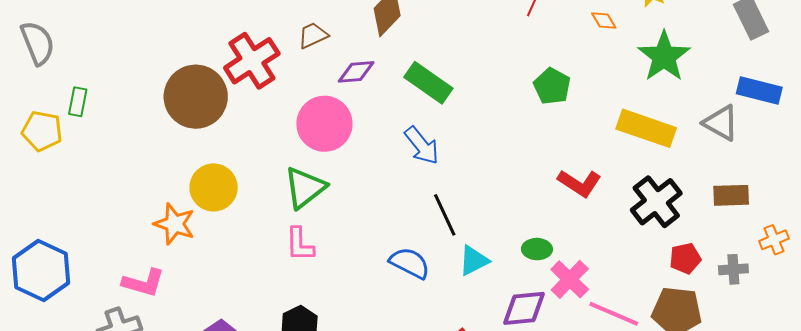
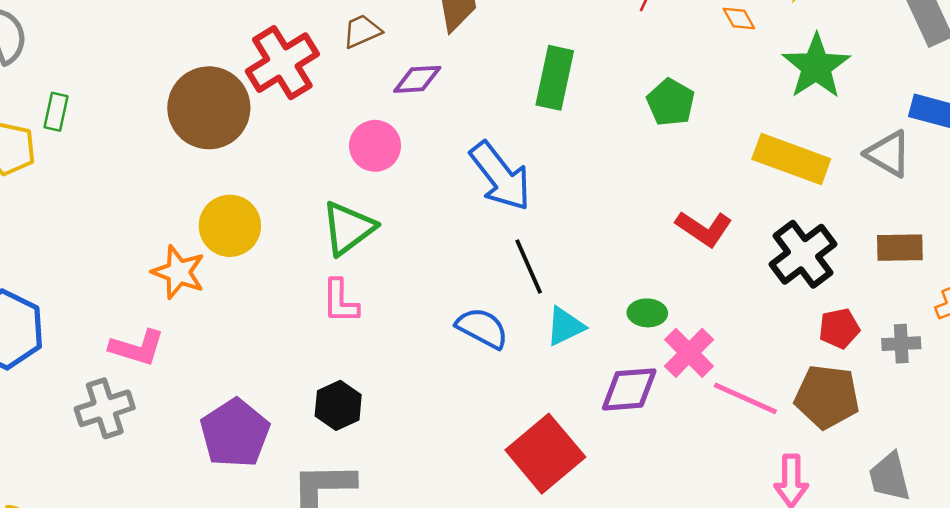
green rectangle: (428, 83) -> (555, 78), moved, turned 66
pink circle: (324, 124) -> (375, 146), size x0.7
blue arrow: (422, 146) -> (500, 176), size x1.4

